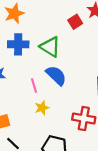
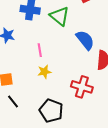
blue semicircle: (56, 75) -> (85, 40), moved

